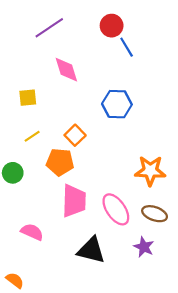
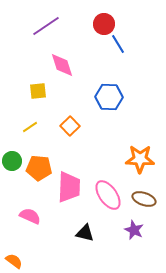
yellow square: (28, 98) -> (38, 91), moved
orange pentagon: (60, 162) -> (39, 168), moved
black triangle: (91, 250) -> (85, 233), size x0.7

